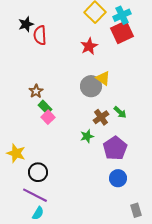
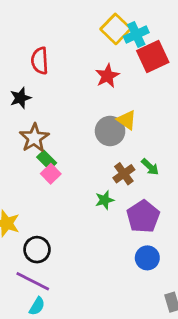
cyan cross: (122, 15) -> (136, 34), moved
black star: (26, 24) -> (20, 98), moved
brown star: (36, 91) -> (34, 138), size x1.5

